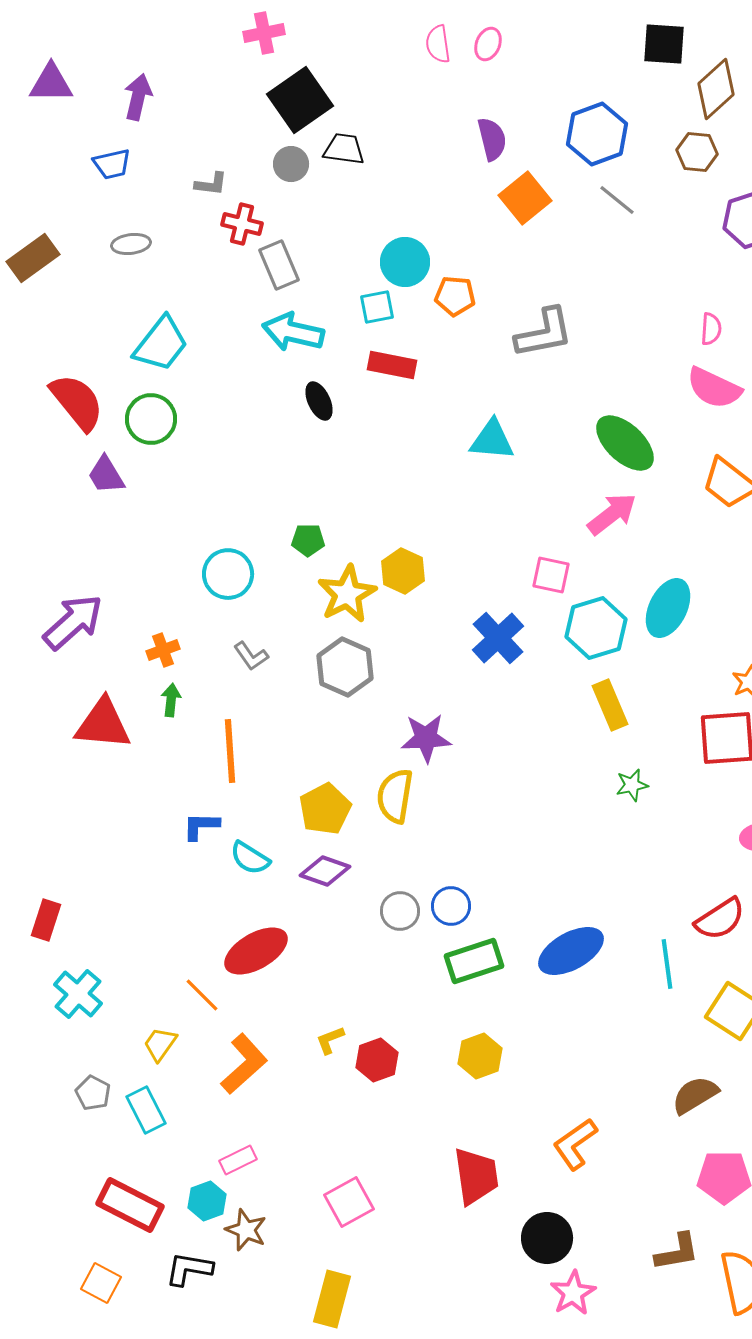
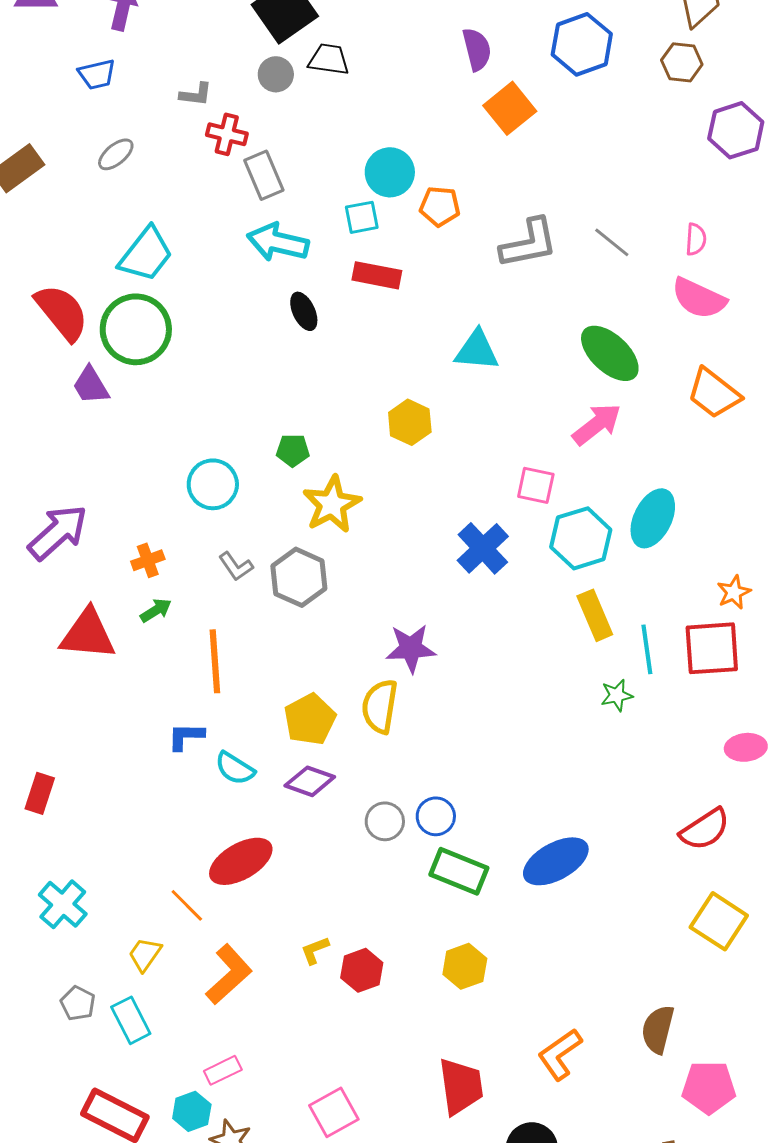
gray line: (617, 200) -> (612, 242), moved
gray ellipse: (131, 244) -> (116, 154), turned -33
green circle: (151, 419) -> (136, 329), size x1.4
yellow hexagon: (403, 571) -> (410, 422), moved
gray hexagon: (345, 667) -> (299, 577), moved
green arrow: (171, 700) -> (156, 610), turned 52
red rectangle: (46, 920) -> (40, 793), moved
green rectangle: (474, 961) -> (459, 871), turned 40
cyan line: (667, 964) -> (647, 649), moved
brown semicircle: (695, 1095) -> (658, 1029), moved, turned -45

